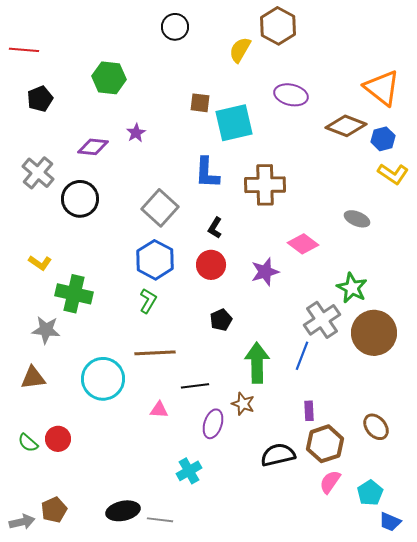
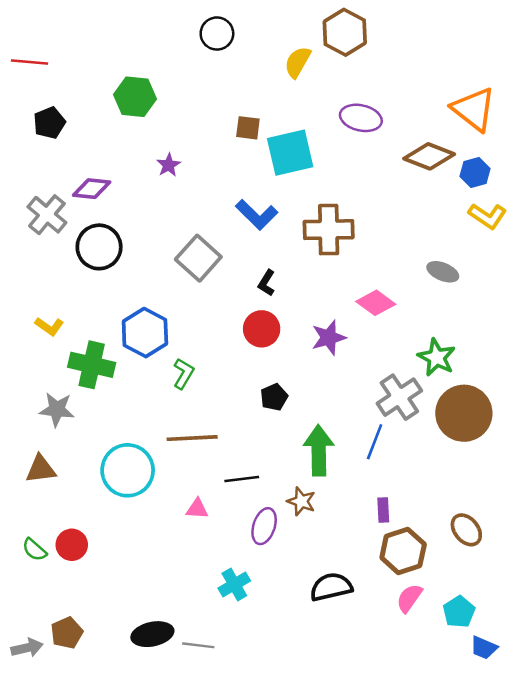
purple diamond: (93, 147) -> (92, 189), moved
blue L-shape: (207, 173) -> (257, 215), turned -48
blue hexagon: (155, 260) -> (145, 333), moved
black semicircle: (278, 455) -> (331, 587), moved

